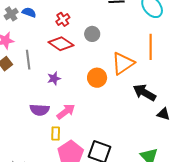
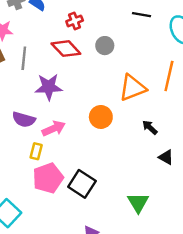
purple star: (54, 78) -> (49, 87), size x1.6
orange circle: (97, 78) -> (101, 117), moved
black arrow: (145, 93) -> (150, 127), size x0.6

